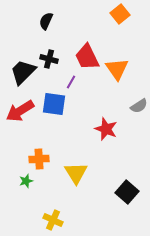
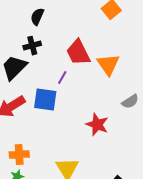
black cross: (49, 59) -> (32, 46), moved, turned -30
orange cross: (39, 159) -> (19, 155), moved

